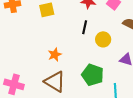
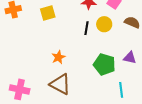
yellow circle: (103, 39) -> (104, 24), moved
green pentagon: (93, 75) -> (104, 64), moved

